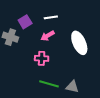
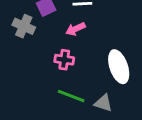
white ellipse: (79, 43) -> (119, 67), moved

